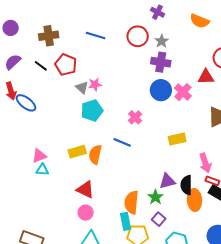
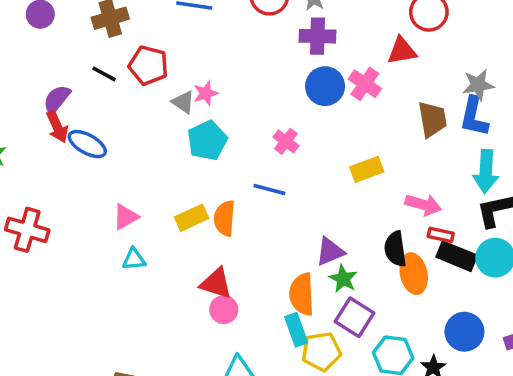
purple semicircle: (13, 62) -> (57, 99), moved
pink triangle: (39, 156) -> (126, 217), moved
pink arrow: (205, 163) -> (423, 205), turned -48
purple triangle: (167, 181) -> (330, 252), moved
pink circle: (86, 213) -> (224, 310), moved
purple square: (159, 219) -> (355, 317), size x1.5

